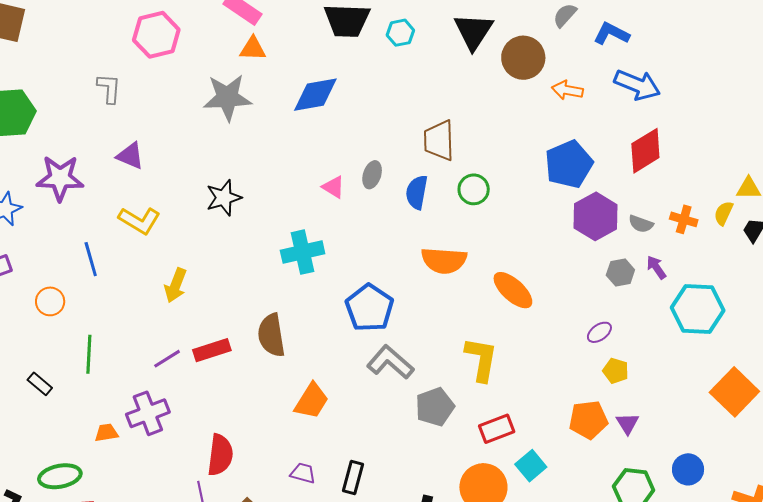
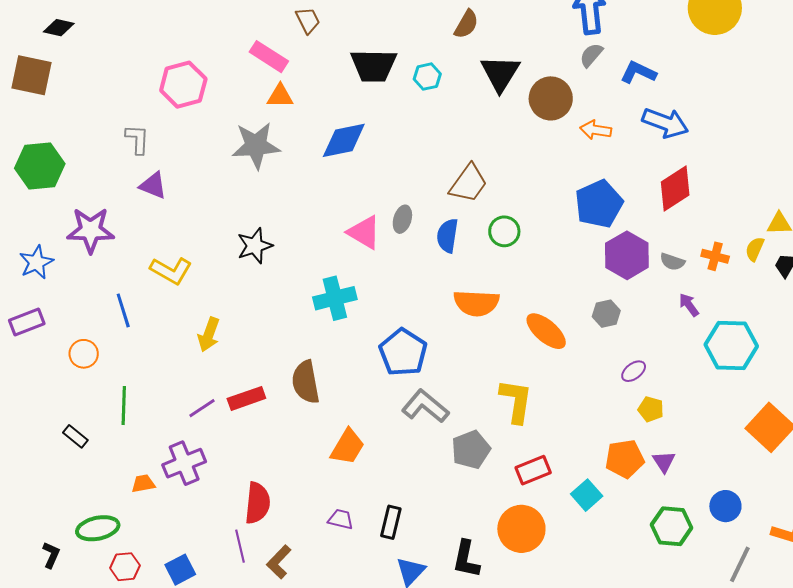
brown trapezoid: (439, 141) -> (468, 183), turned -141
purple triangle: (130, 156) -> (153, 185), moved
pink triangle: (333, 187) -> (364, 232), size x1.5
gray hexagon: (620, 273) -> (606, 314), moved
cyan square: (531, 466) -> (587, 495), moved

